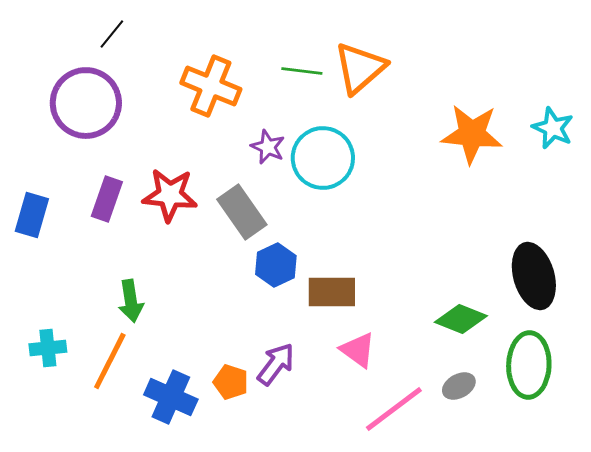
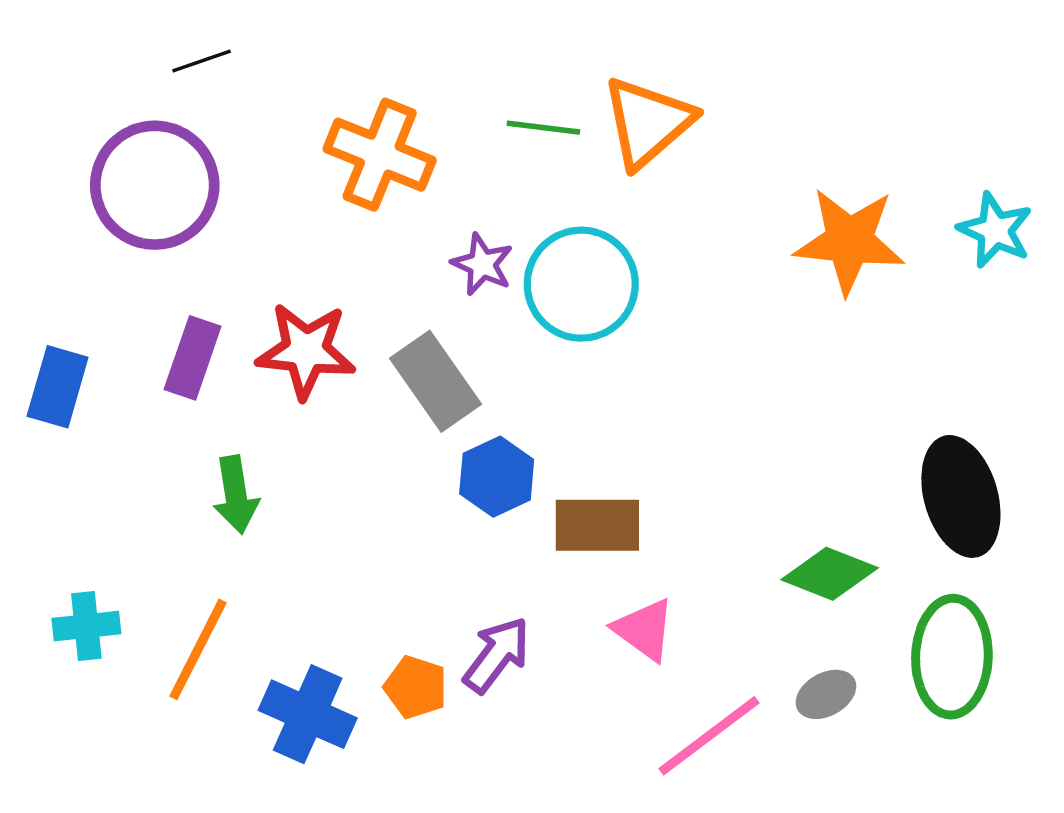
black line: (112, 34) -> (202, 61), turned 32
green arrow: (131, 301) -> (236, 495), moved

